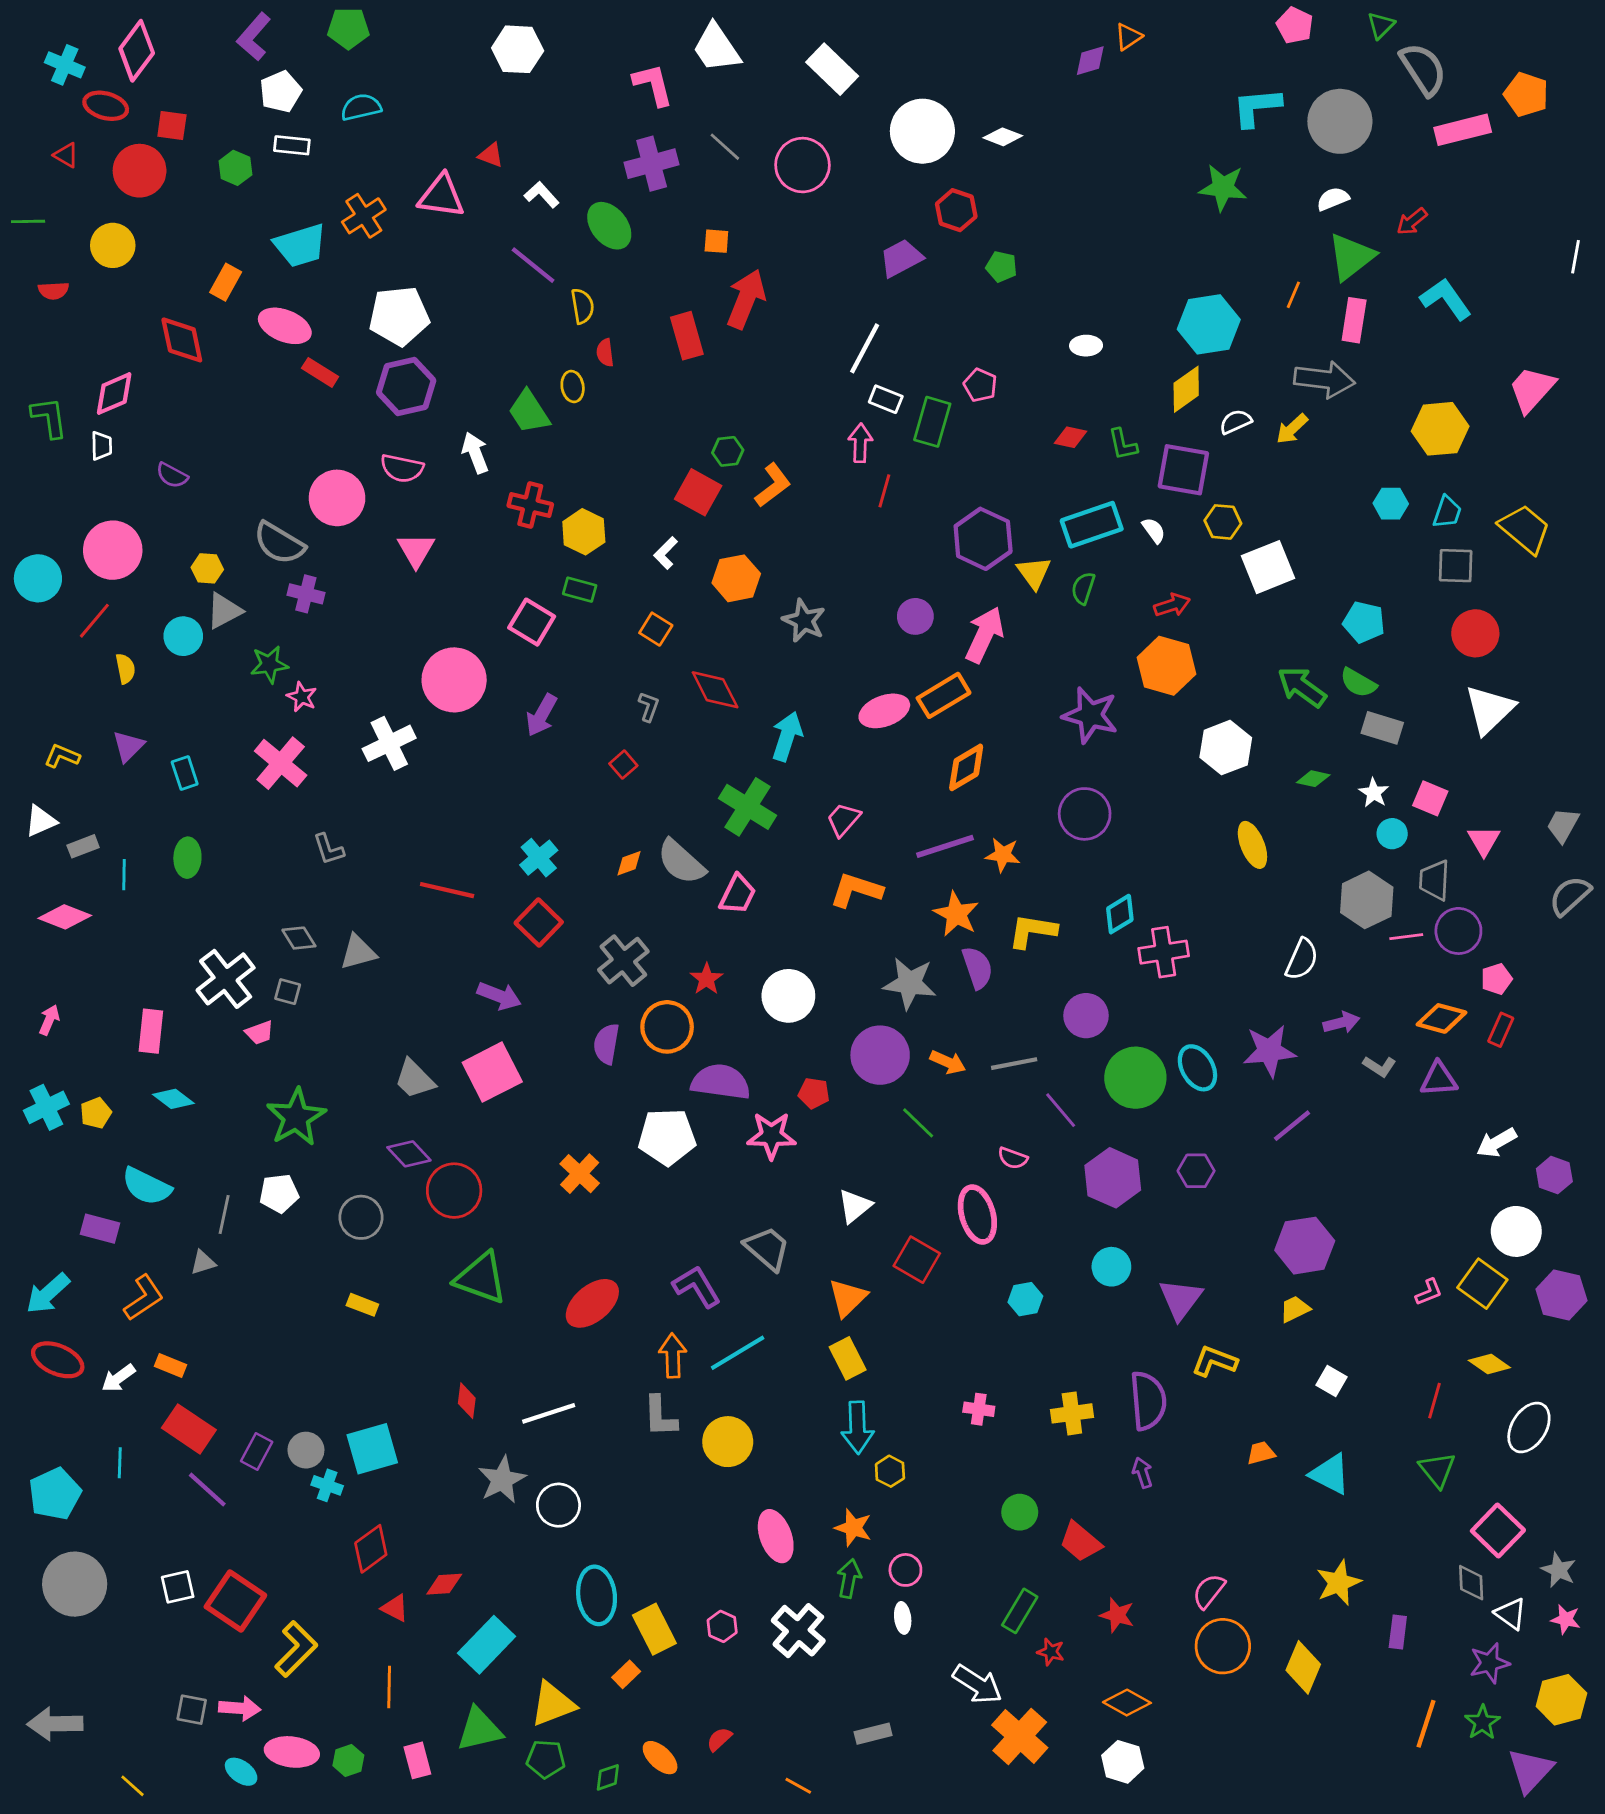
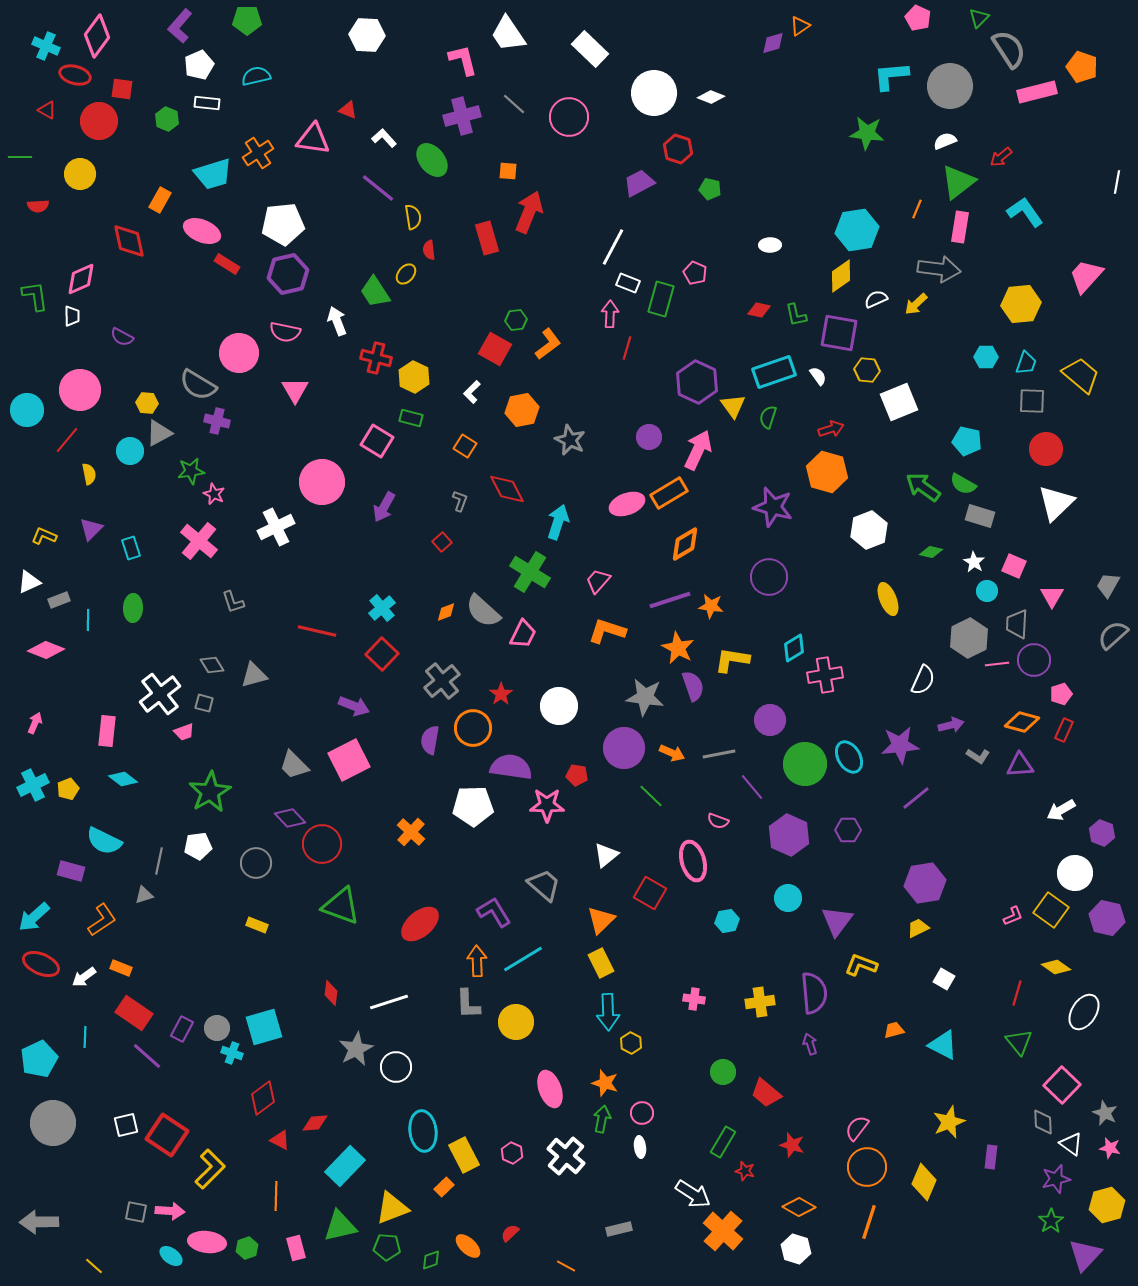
yellow ellipse: (573, 386) -> (406, 274), turned 50
orange line: (1426, 1724) -> (869, 1222), moved

